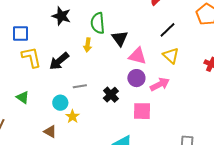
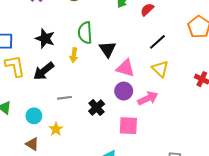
black star: (61, 16) -> (45, 39), moved
cyan circle: (60, 103) -> (34, 116), moved

